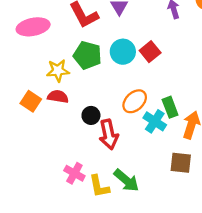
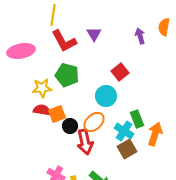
cyan circle: (123, 52) -> (106, 96), moved
orange square: (31, 101) -> (57, 114), moved, turned 36
orange ellipse: (135, 101) -> (94, 122), moved
brown square: (181, 163) -> (127, 149), moved, turned -36

